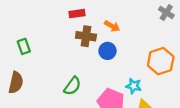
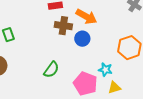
orange arrow: (112, 26) -> (86, 17), size x1.5

